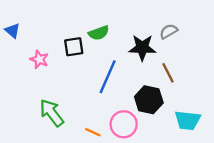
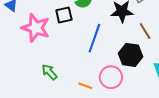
pink star: (39, 59) -> (36, 28), size x1.8
green arrow: (52, 113) -> (49, 72), size x0.7

